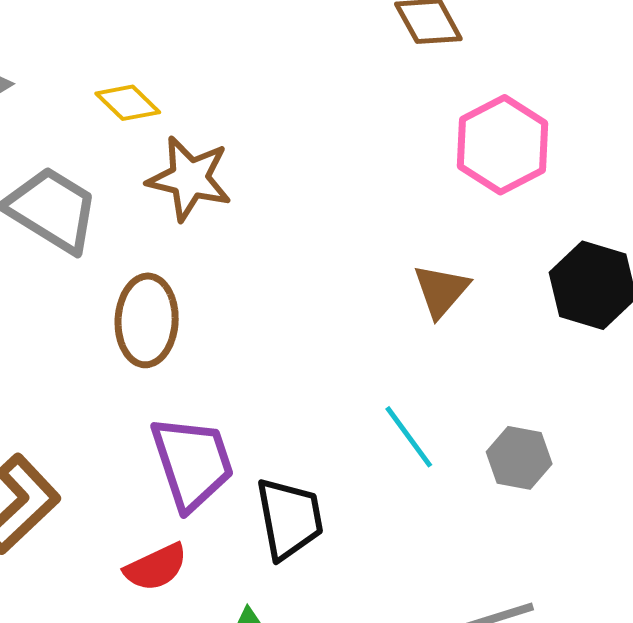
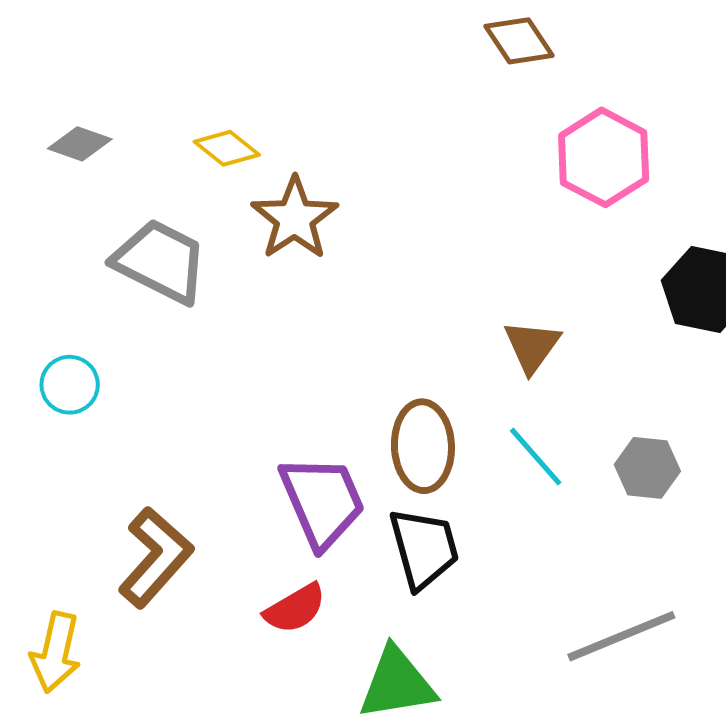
brown star: (189, 178) -> (295, 218), turned 30
brown triangle: (441, 291) -> (532, 346), moved
brown ellipse: (147, 320) -> (423, 446), moved

